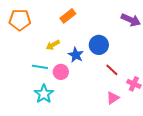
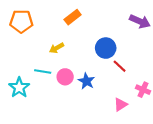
blue star: (76, 55) -> (86, 81), moved
red line: (112, 70) -> (120, 66), moved
cyan star: (44, 94) -> (19, 88), moved

